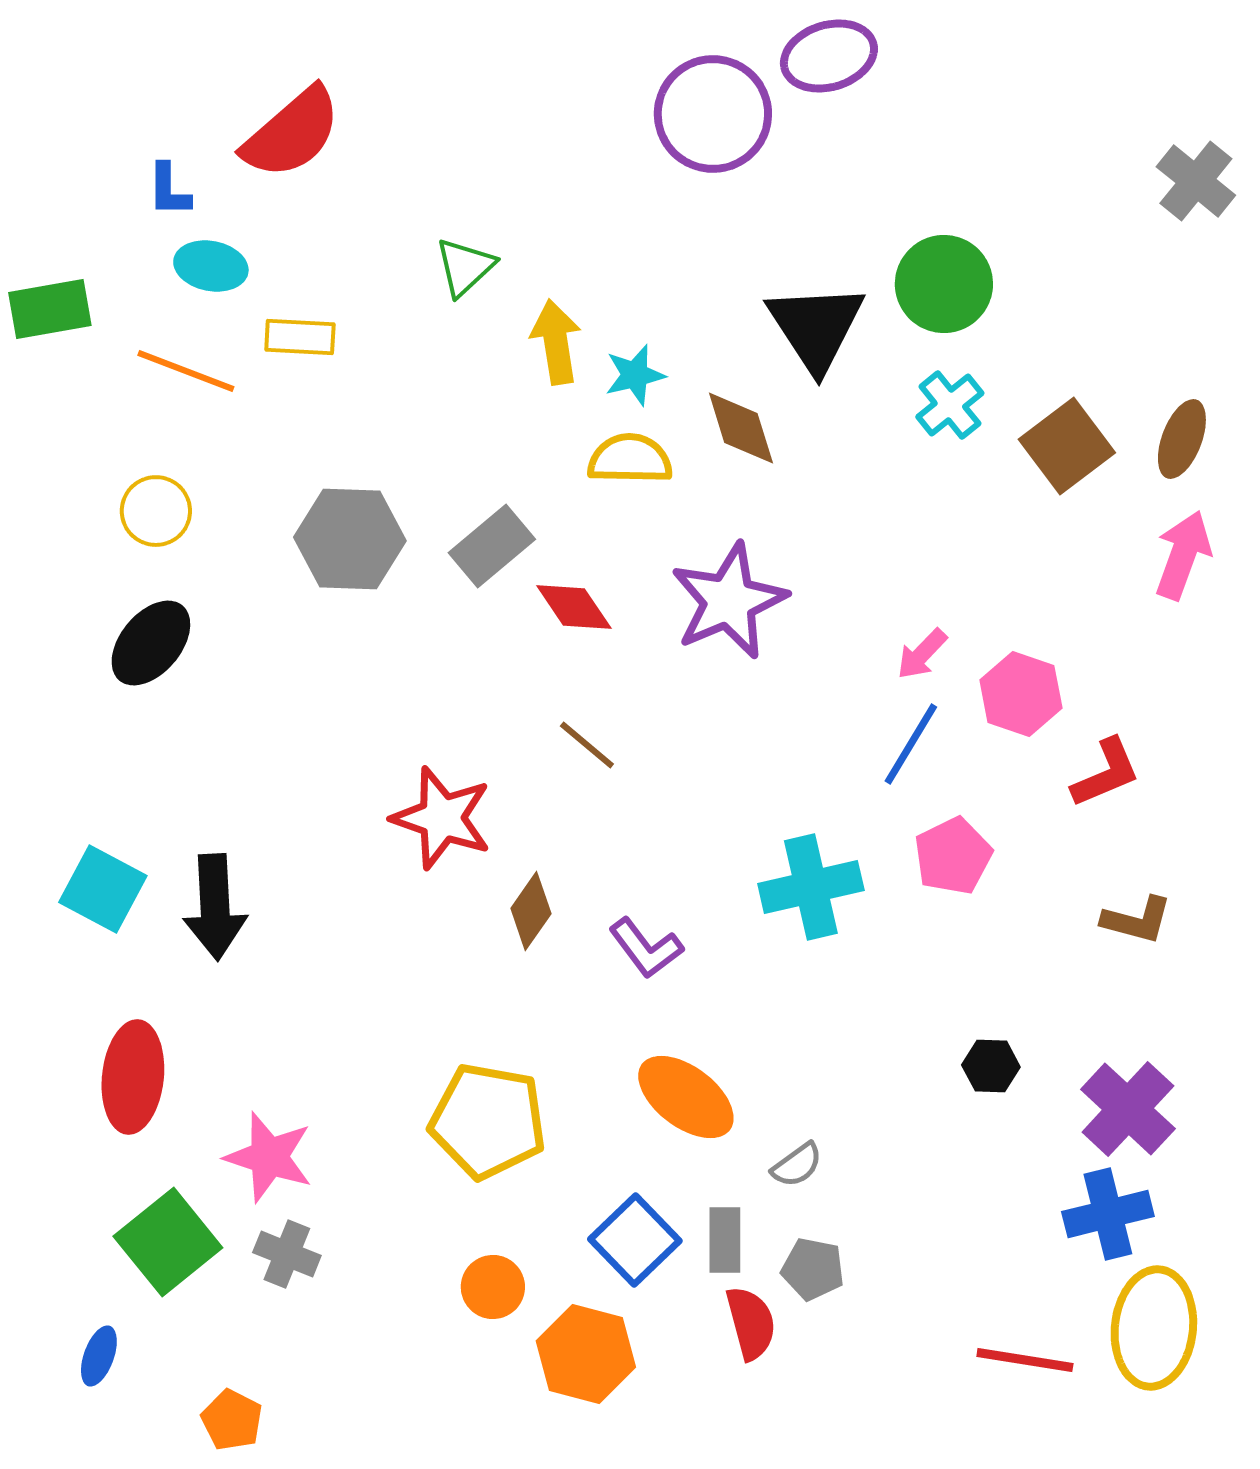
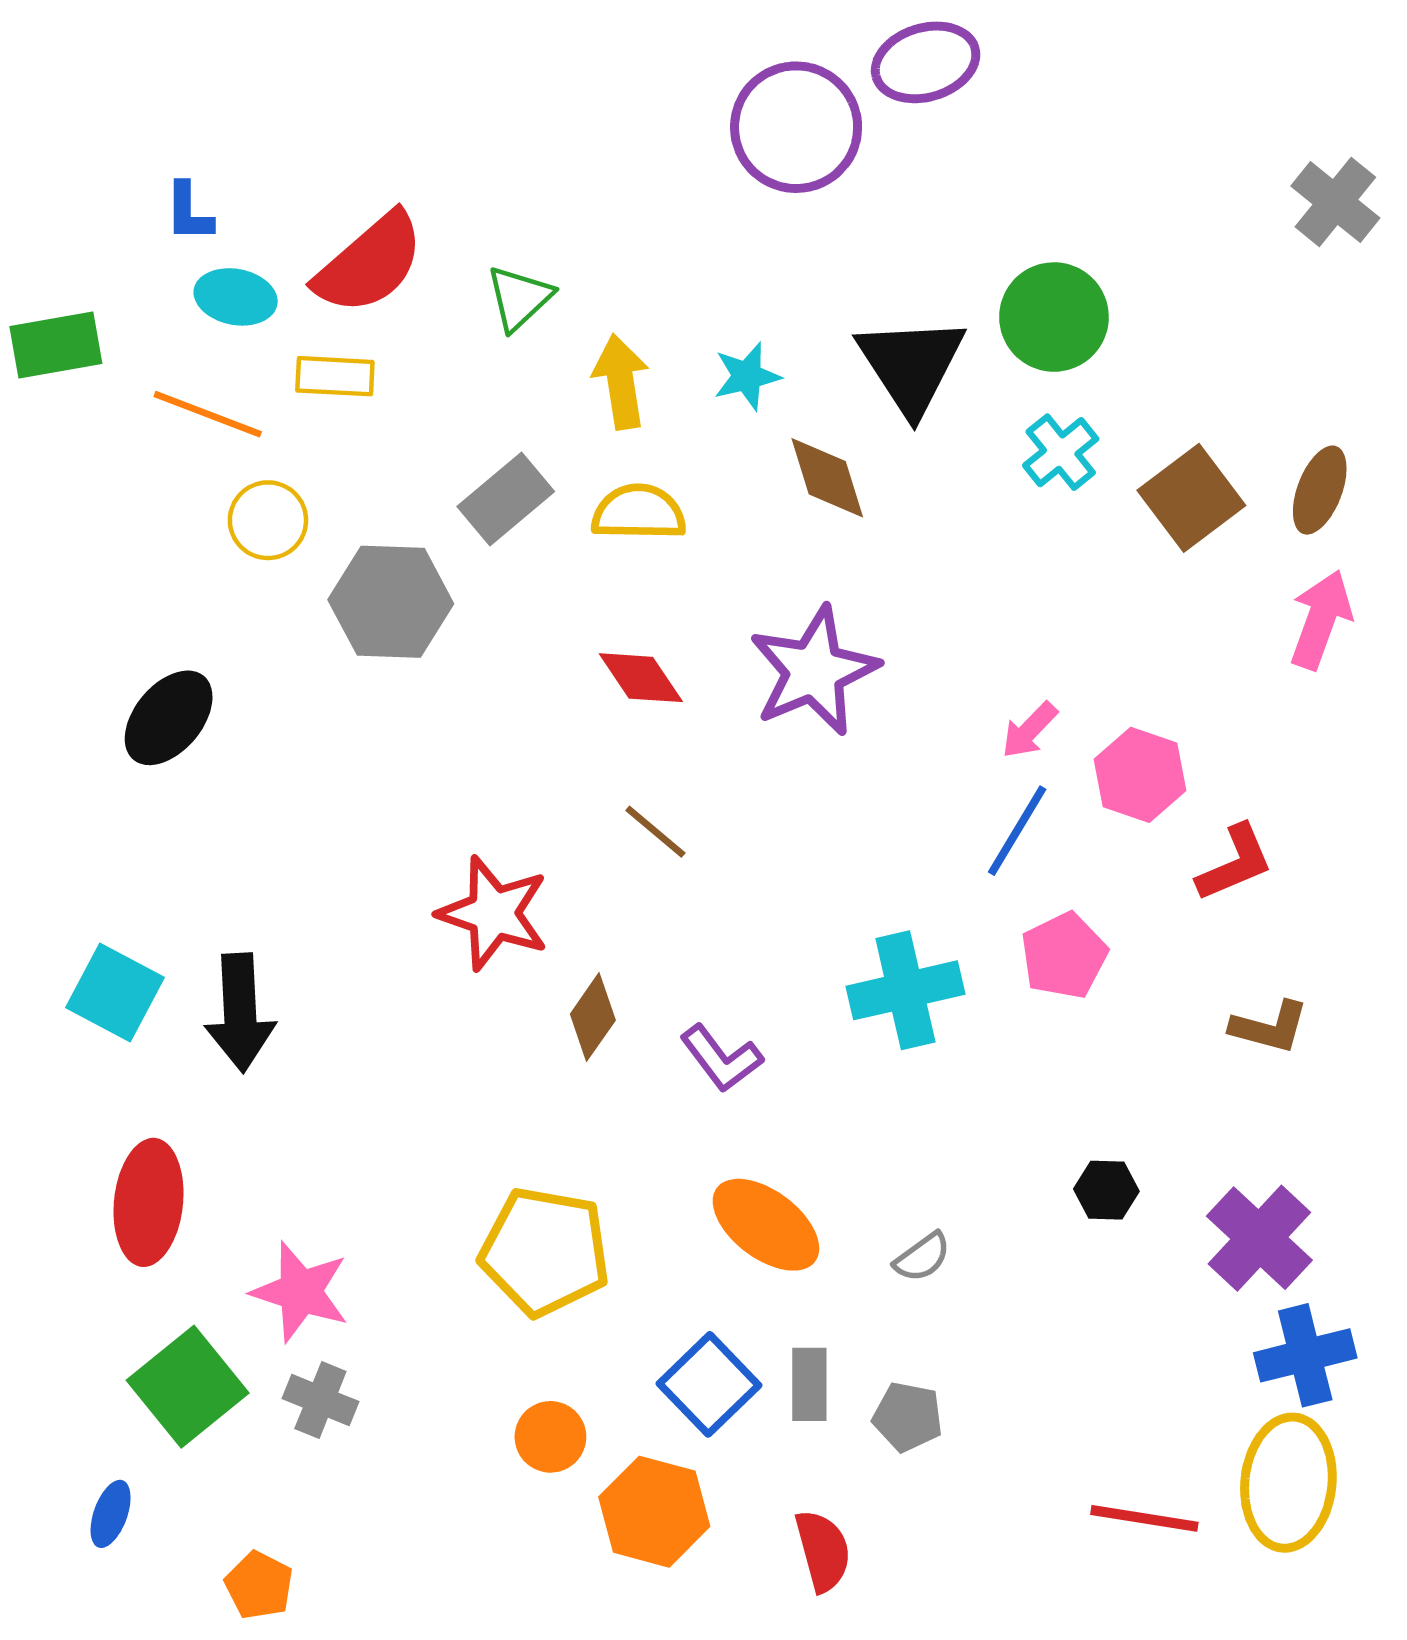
red semicircle: (292, 133) -> (370, 263), moved
cyan star: (635, 375) -> (747, 376), moved
yellow semicircle: (630, 459) -> (639, 512), moved
yellow circle: (156, 511) -> (268, 520), moved
gray rectangle: (492, 546) -> (506, 499), moved
gray semicircle: (797, 1165) -> (922, 1257), moved
blue cross: (1108, 1214) -> (1305, 1355), moved
red semicircle: (751, 1323) -> (823, 1551), moved

